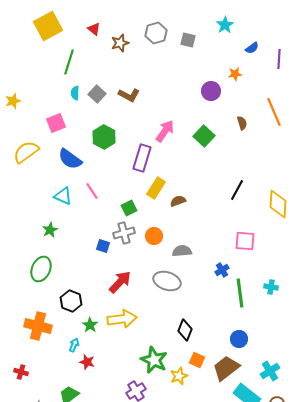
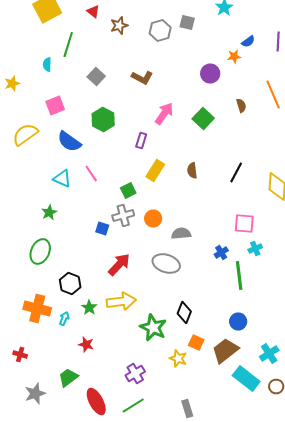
gray hexagon: (156, 33) -> (160, 30), moved
blue semicircle: (252, 48) -> (248, 42), moved
cyan semicircle: (75, 93) -> (47, 64), moved
brown L-shape: (129, 95) -> (142, 78), moved
purple rectangle: (142, 158) -> (141, 140), size x0.6
brown semicircle: (178, 201) -> (192, 170), moved, turned -77
cyan cross: (271, 287) -> (255, 248), moved, turned -32
cyan arrow: (74, 345) -> (64, 318), moved
green star: (154, 360) -> (153, 328), moved
yellow star: (179, 376) -> (178, 358), turned -30

